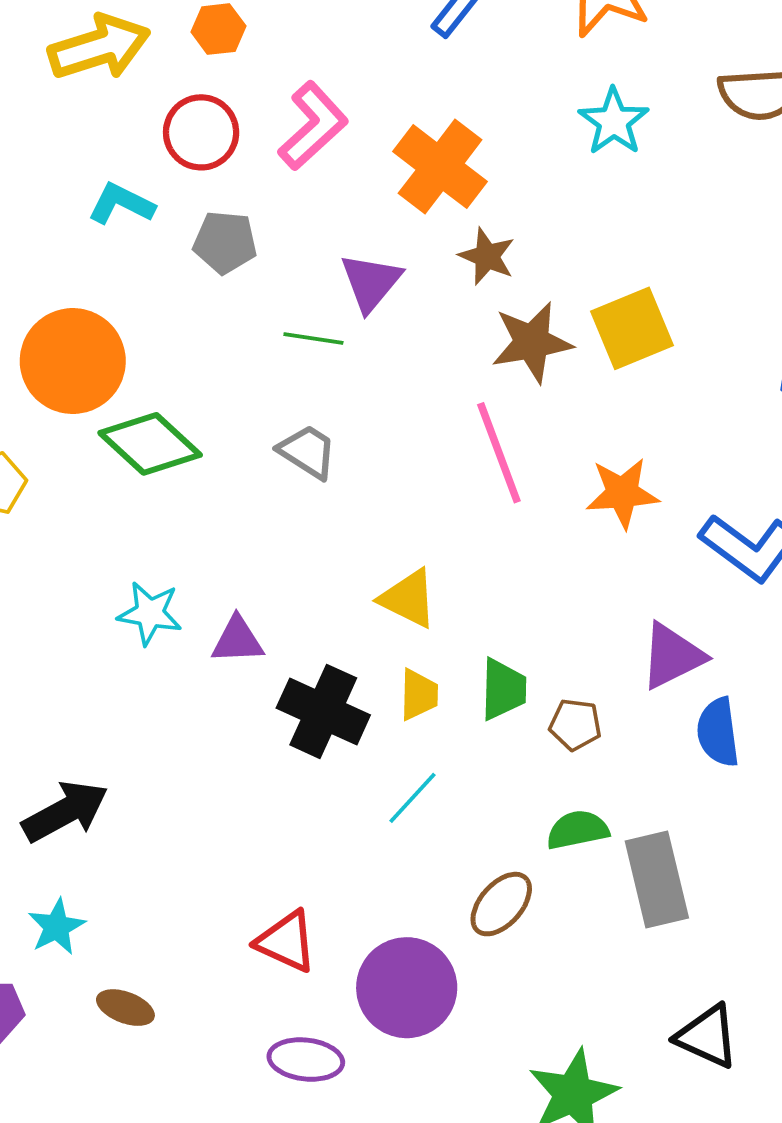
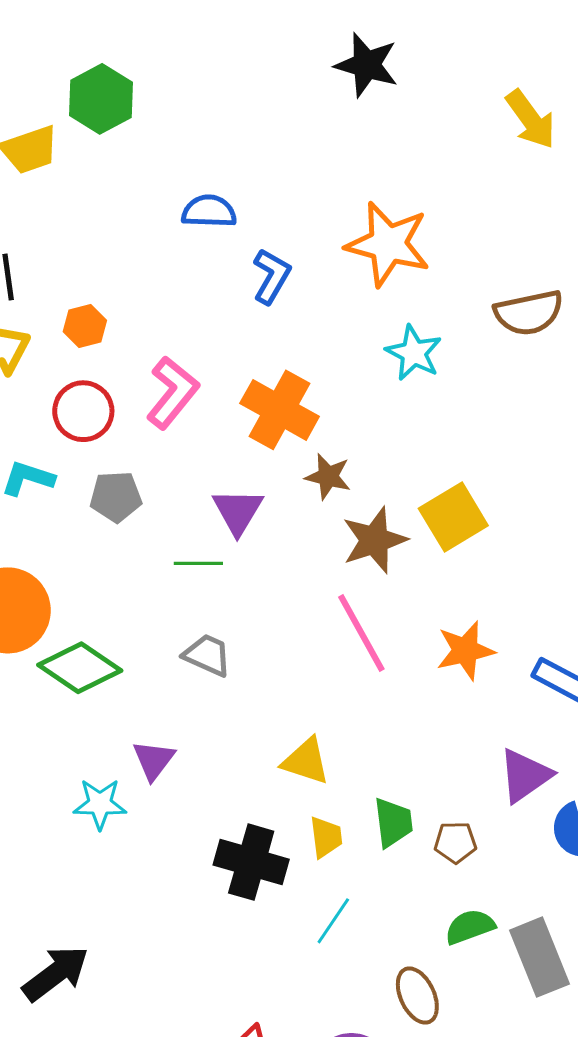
purple triangle: (237, 640) -> (154, 760), moved, turned -42
brown ellipse: (501, 904) -> (417, 996), turned -58

